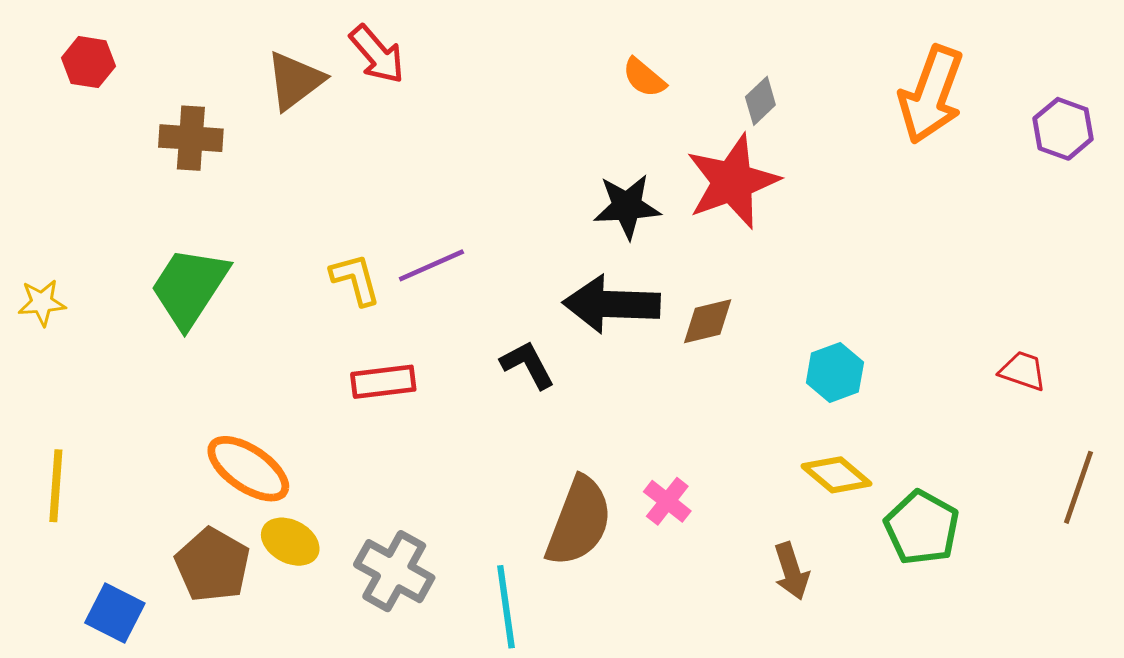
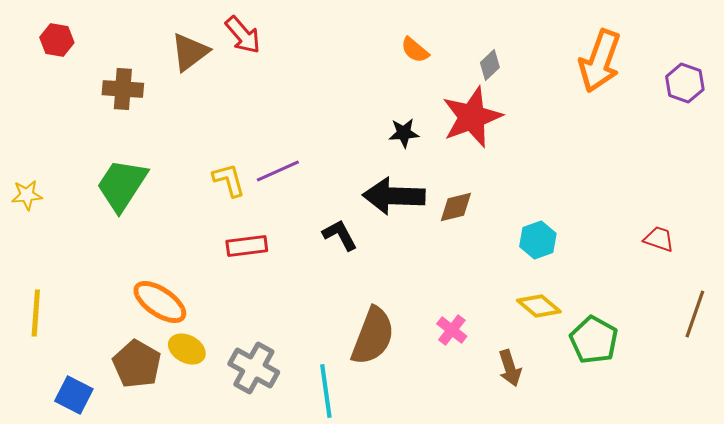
black star: (627, 206) -> (404, 133), size x0.7
pink cross: (667, 501) -> (452, 330), moved

